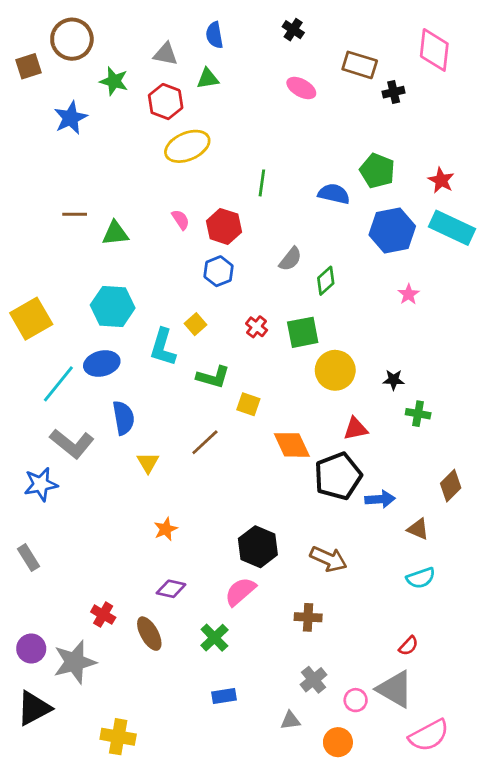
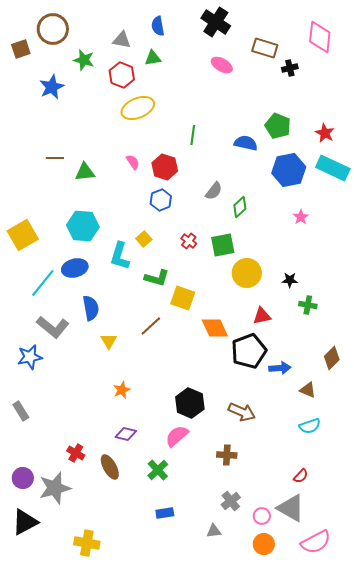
black cross: (293, 30) -> (216, 22), size x1.8
yellow square: (248, 404) -> (183, 298), size x1.4
orange circle: (338, 742) -> (264, 544), moved

